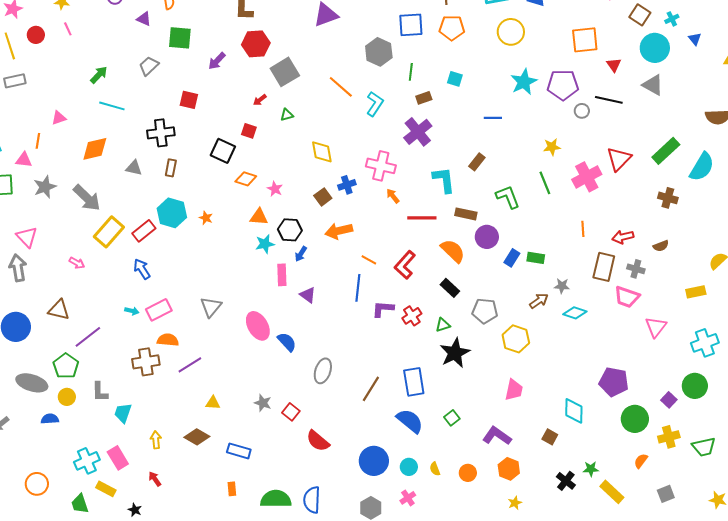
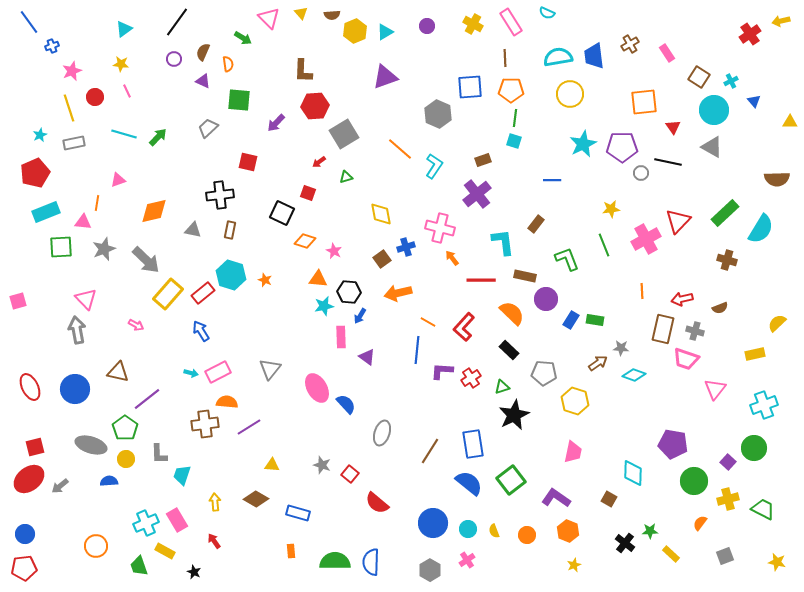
green line: (411, 72) -> (515, 118), moved
cyan line: (112, 106) -> (124, 134), moved
green square: (452, 418) -> (511, 480), size x1.8
green trapezoid: (704, 447) -> (763, 509), turned -140
yellow rectangle: (612, 492) -> (671, 554), size x0.7

